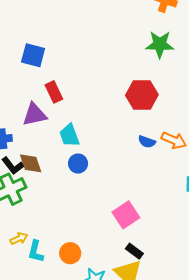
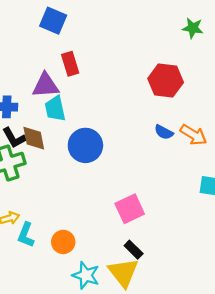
green star: (160, 44) -> (193, 28), size x0.7
cyan trapezoid: (69, 135) -> (55, 109), moved
blue circle: (78, 164) -> (85, 145), size x1.6

